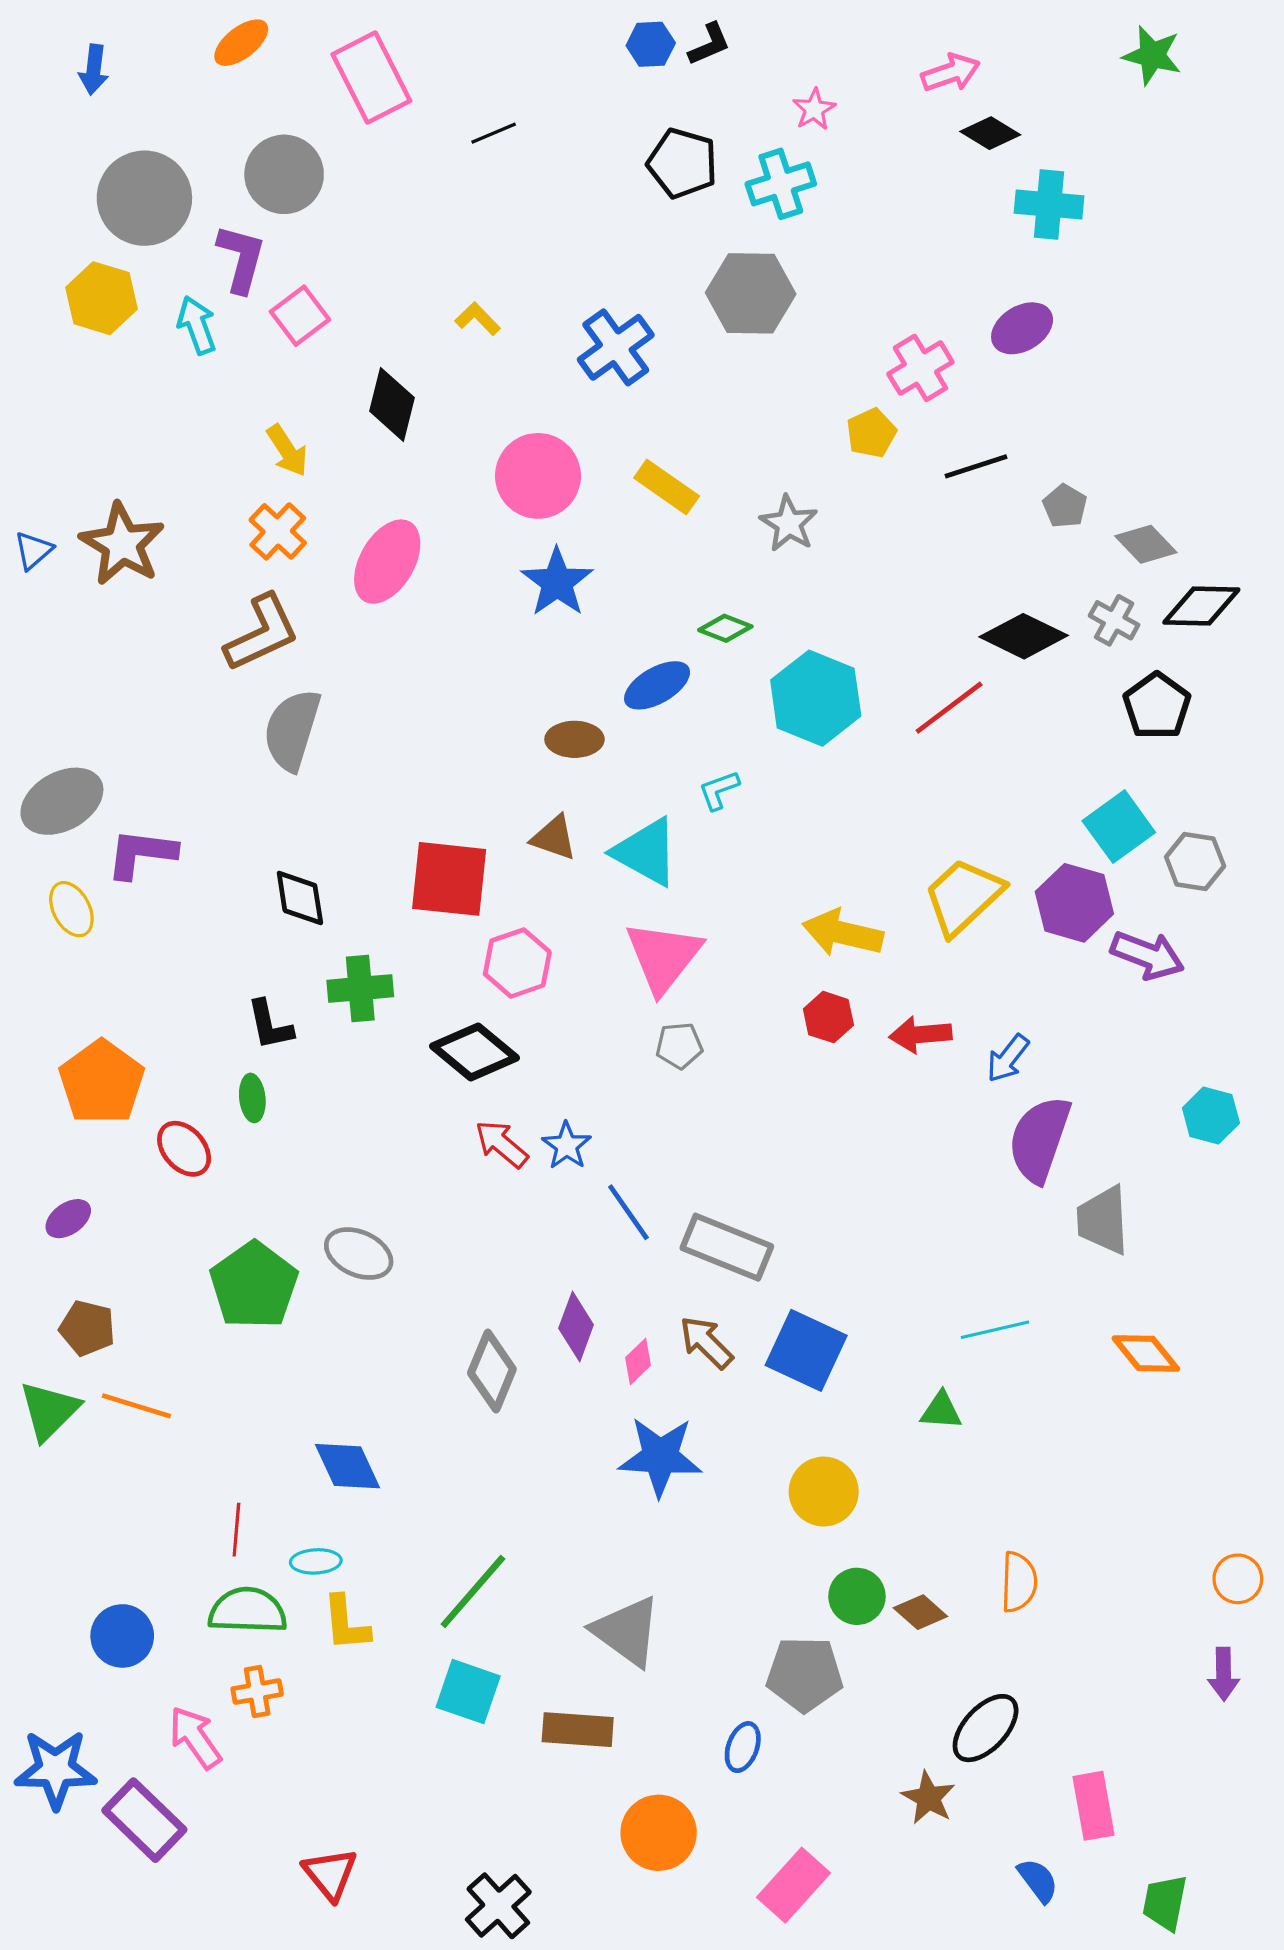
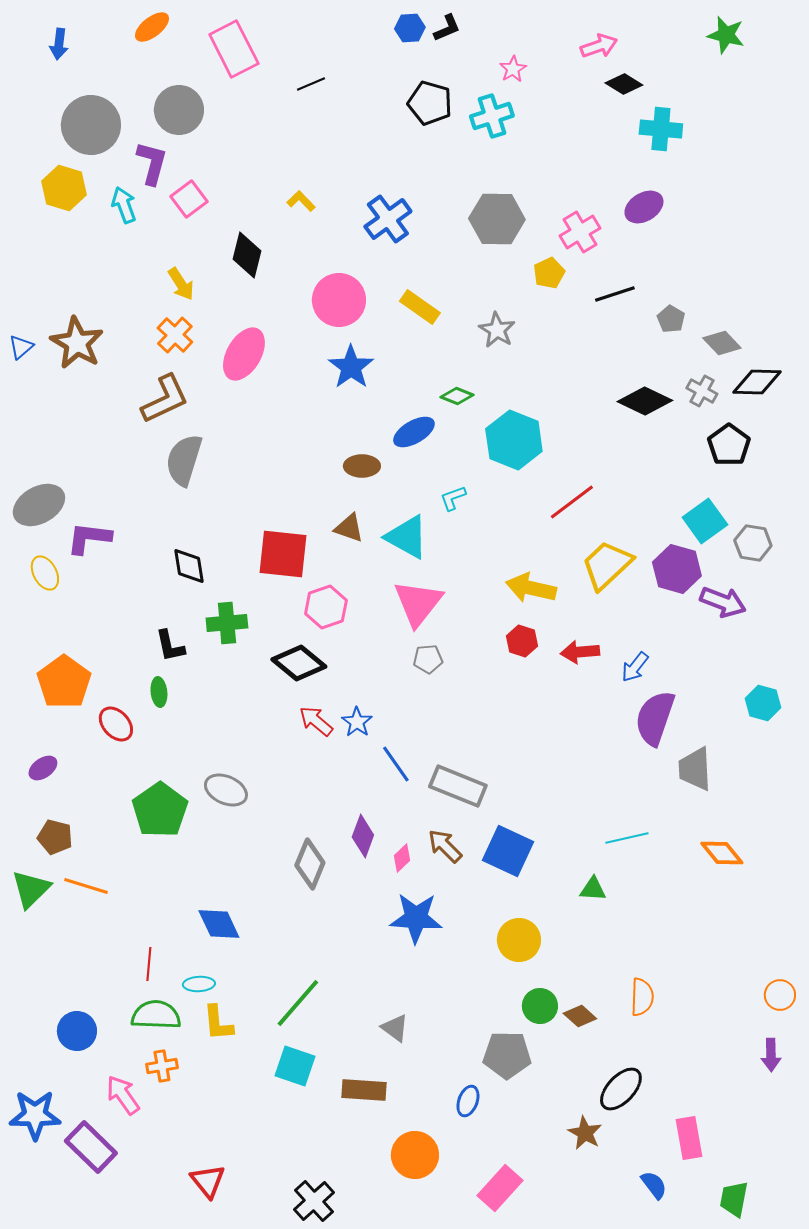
gray hexagon: (751, 293) -> (497, 219), moved
red line: (949, 708) -> (572, 502), moved
gray triangle: (627, 1631) -> (395, 1028), size x0.6

